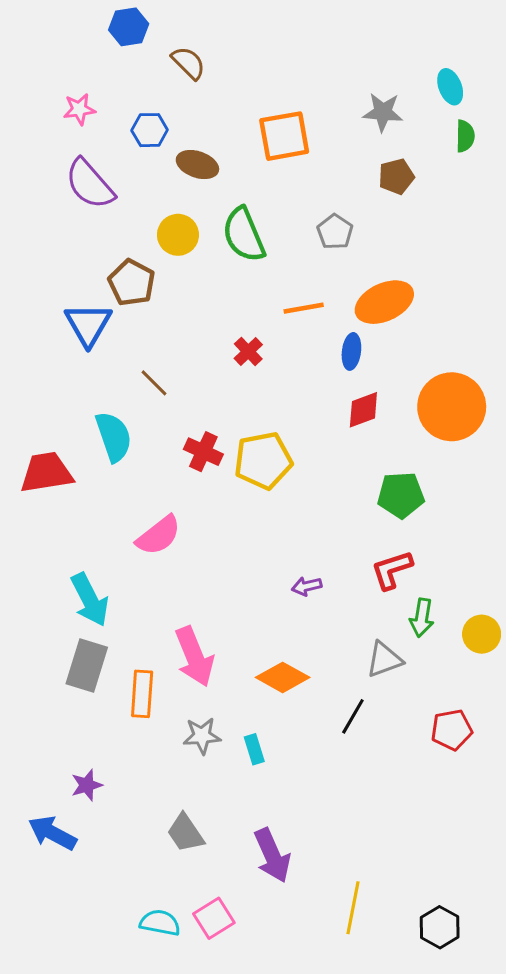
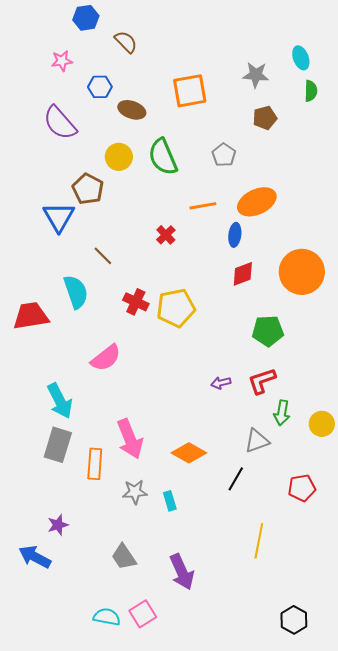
pink star: (79, 109) -> (62, 61), moved
purple arrow: (307, 586) -> (221, 383), moved
yellow line: (353, 908) -> (259, 541), moved

